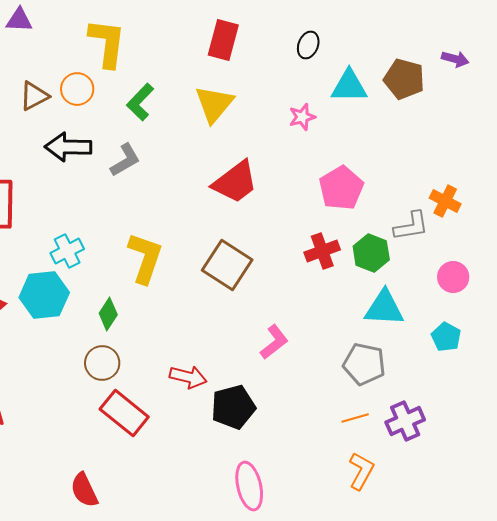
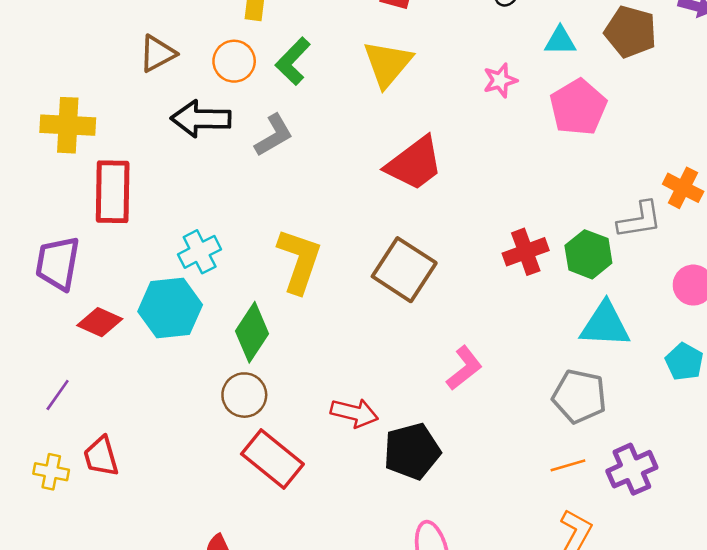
cyan triangle: (349, 86) -> (560, 41), size x0.7
orange circle: (77, 89) -> (234, 61), moved
pink pentagon: (341, 188) -> (578, 107), moved
green diamond: (108, 314) -> (252, 332), size x1.4

